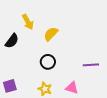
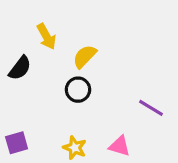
black circle: (48, 62) -> (78, 90), moved
purple line: (91, 65) -> (151, 108), turned 35

